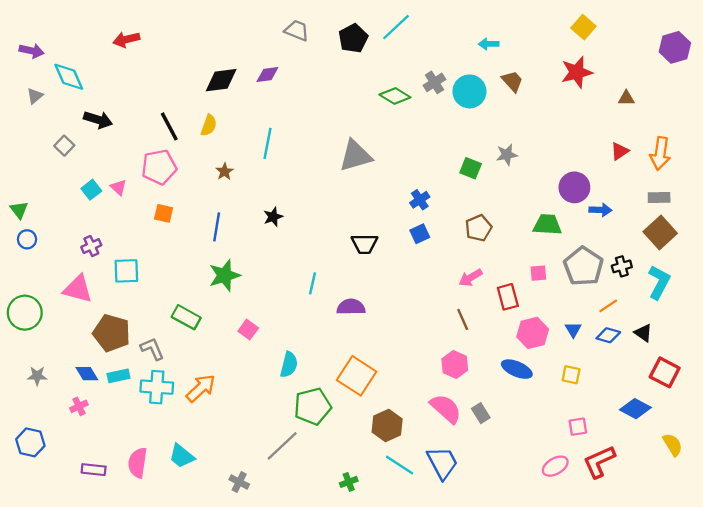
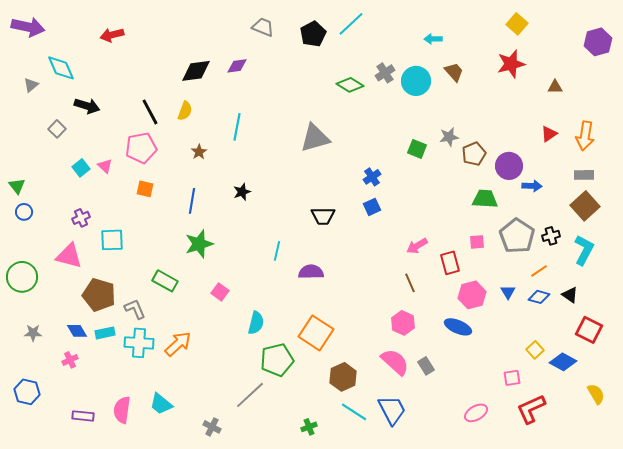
purple arrow: (32, 51) -> (28, 27), moved, size x1.5
brown pentagon: (478, 228) -> (474, 154), moved
yellow square: (571, 375) -> (535, 350), moved, turned 36
pink ellipse: (555, 466) -> (476, 413), moved

